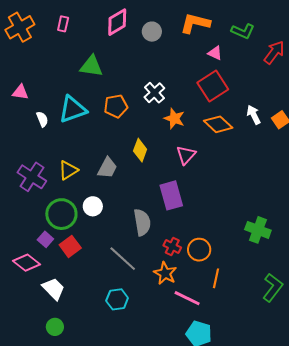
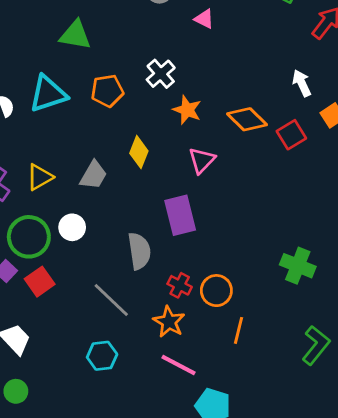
pink triangle: (215, 53) -> (204, 19), moved
red square: (213, 86) -> (291, 135), moved, size x0.7
white arrow: (254, 115) -> (302, 83), moved
pink line: (187, 298) -> (178, 365), moved

